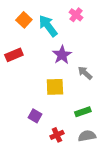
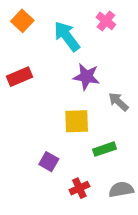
orange square: (24, 20) -> (22, 21), moved
purple star: (62, 55) -> (86, 77), turned -30
green rectangle: (83, 112) -> (105, 149), moved

